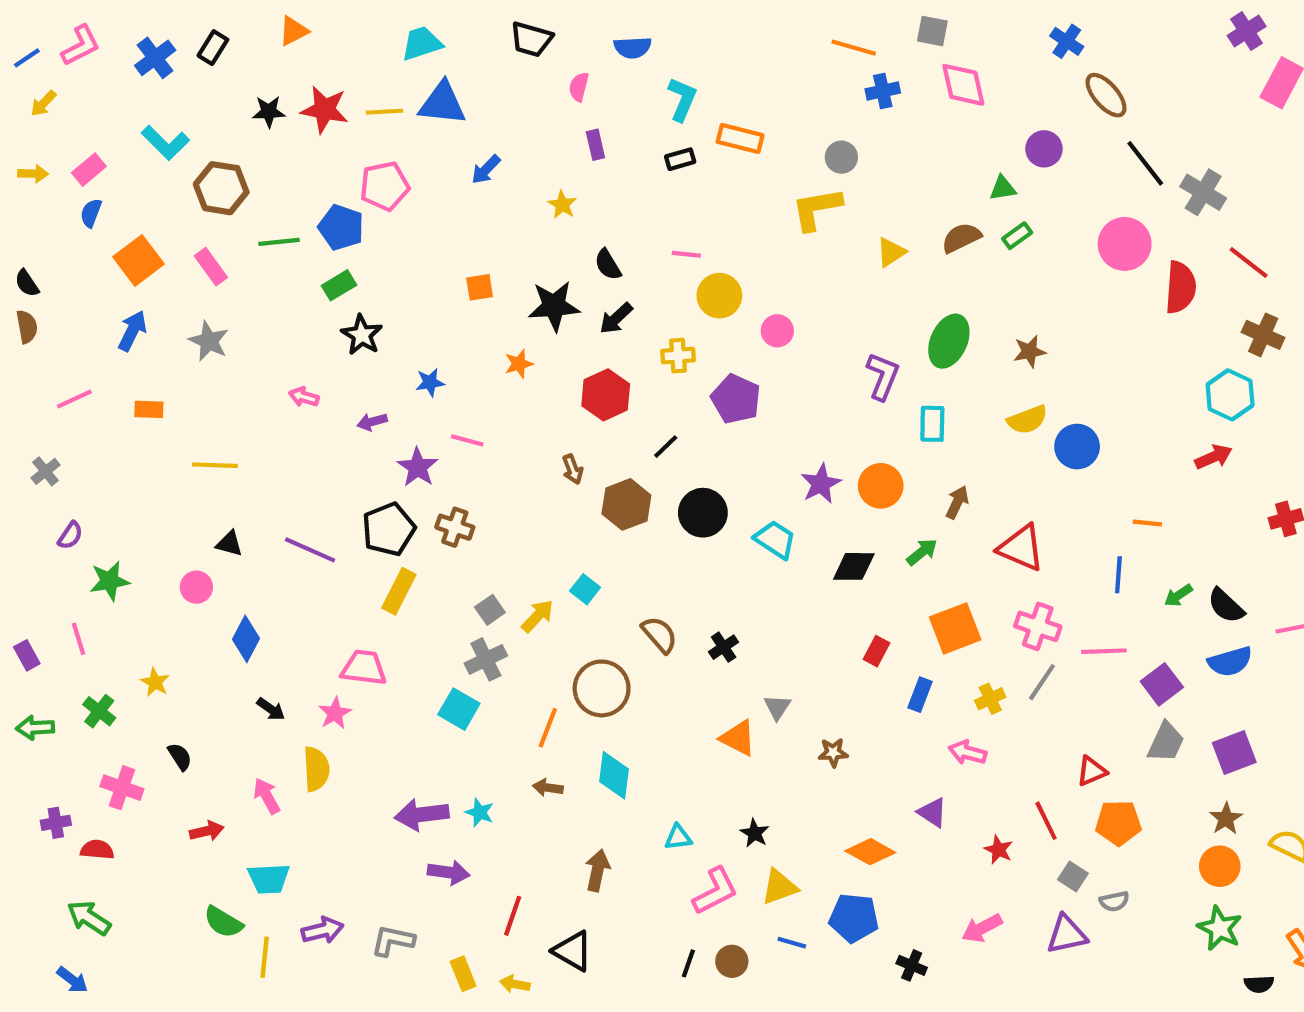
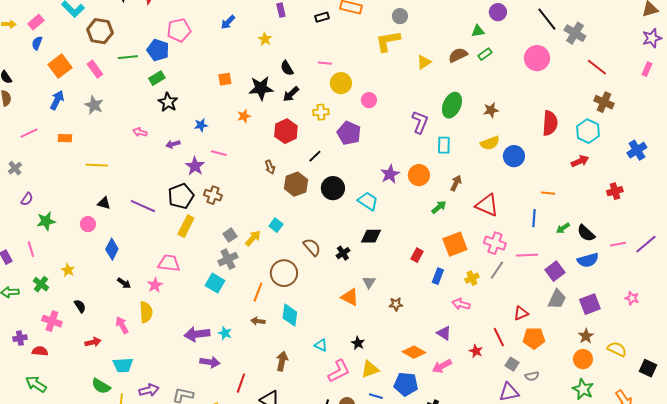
red semicircle: (1180, 287) -> (550, 123), moved
black diamond: (854, 566) -> (371, 236), moved
cyan triangle: (678, 837) -> (321, 345), turned 32
pink arrow: (982, 928) -> (442, 366), moved

